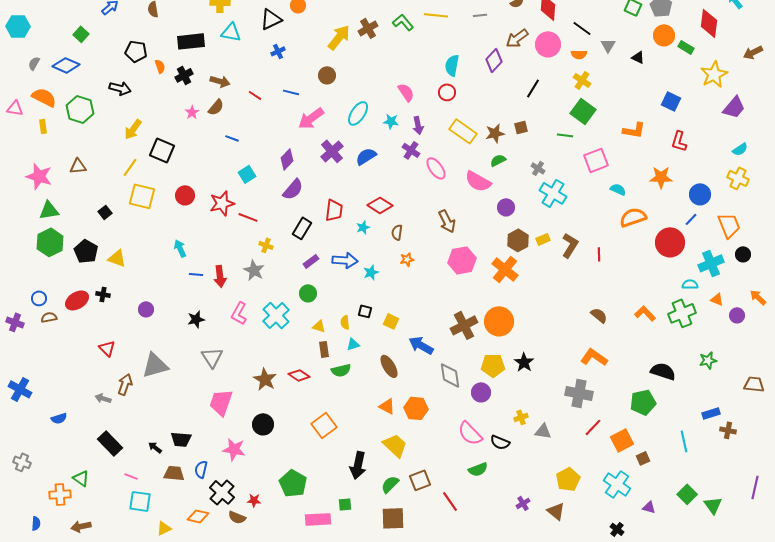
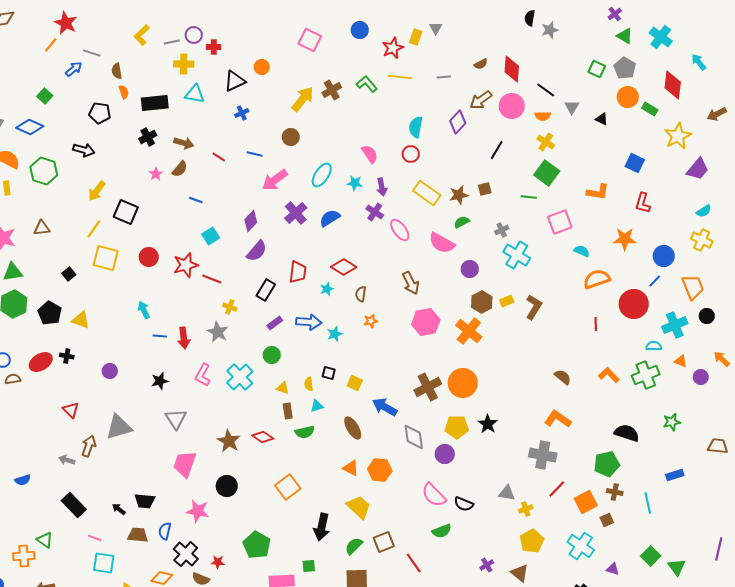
orange semicircle: (160, 66) -> (124, 92), moved
gray cross: (538, 168) -> (502, 230), turned 32
red line: (599, 254) -> (596, 324), moved
yellow cross: (521, 417) -> (526, 509), moved
brown cross: (728, 430) -> (615, 492), moved

